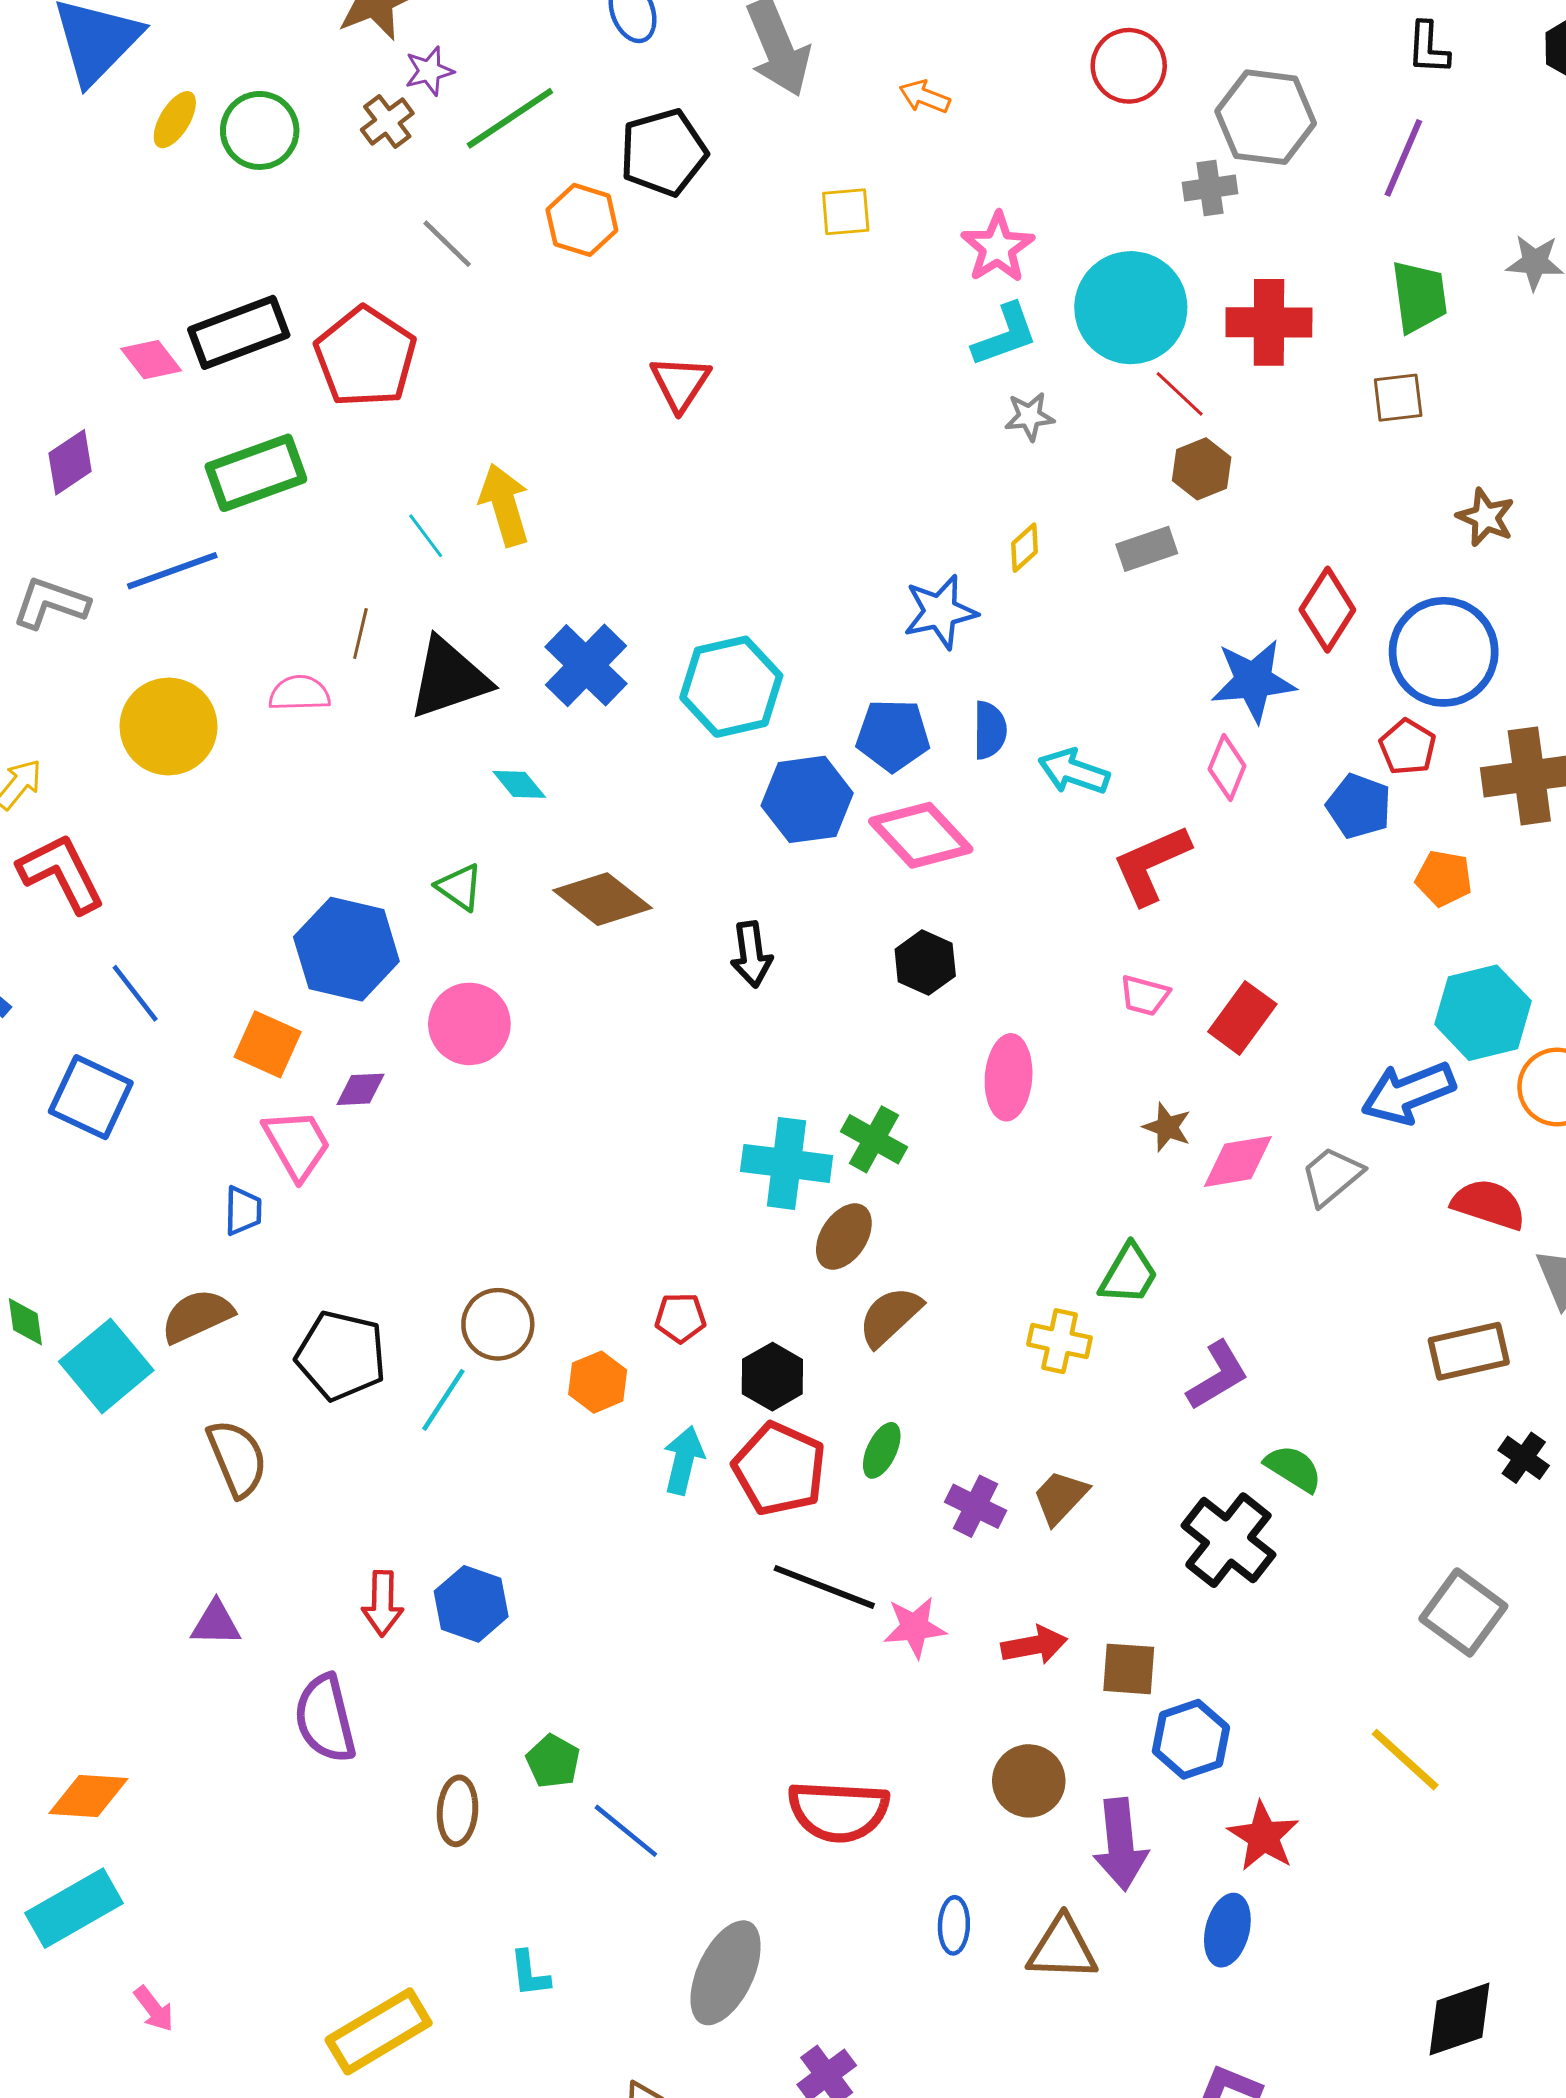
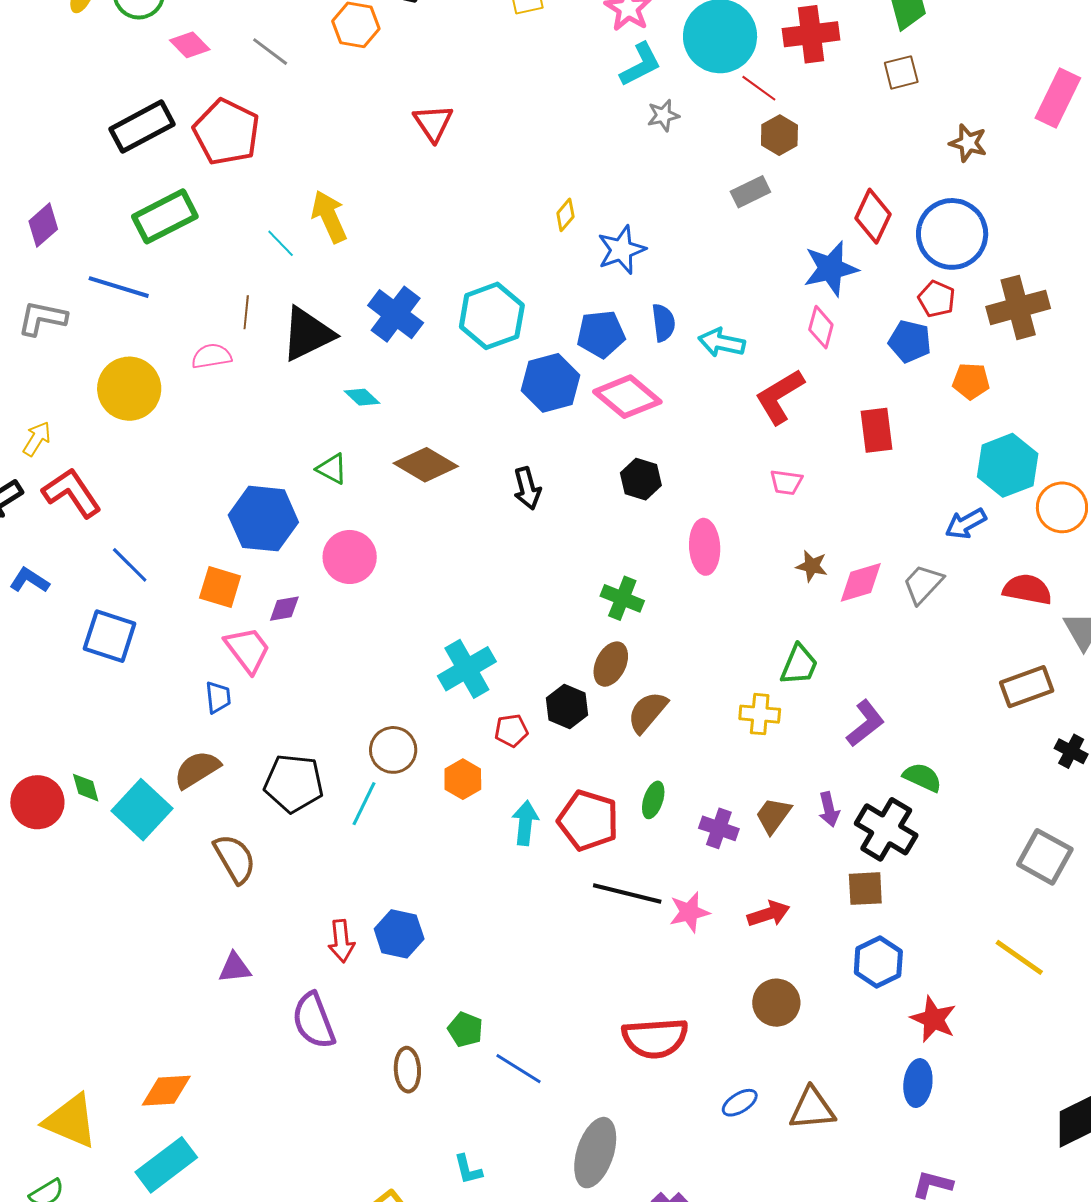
pink diamond: (151, 360) -> (190, 45), moved
yellow diamond: (1024, 548) -> (565, 215), moved
blue line: (172, 571) -> (119, 287), turned 44
red rectangle: (1242, 1018) -> (877, 430), moved, turned -36
blue arrow: (1408, 1093) -> (966, 524), size x0.7
cyan cross: (787, 1163) -> (467, 669), moved, turned -30
black hexagon: (772, 1377) -> (567, 706), moved
brown square: (1129, 1669) -> (865, 889), moved
purple arrow: (1120, 1844) -> (829, 809), moved, size x0.6
blue ellipse: (954, 1925) -> (740, 1103), turned 63

